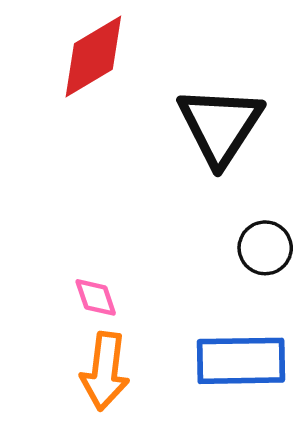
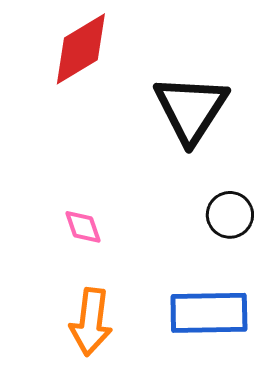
pink diamond: (96, 297) -> (83, 227), moved

